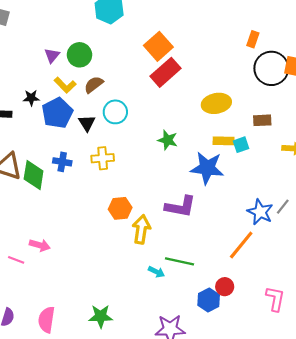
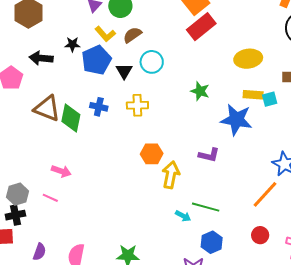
purple L-shape: (180, 207) -> (209, 155), size x0.7
pink arrow: (40, 245) -> (61, 171), moved
red circle: (225, 287) -> (260, 235), moved
blue hexagon: (209, 300) -> (212, 242), moved

